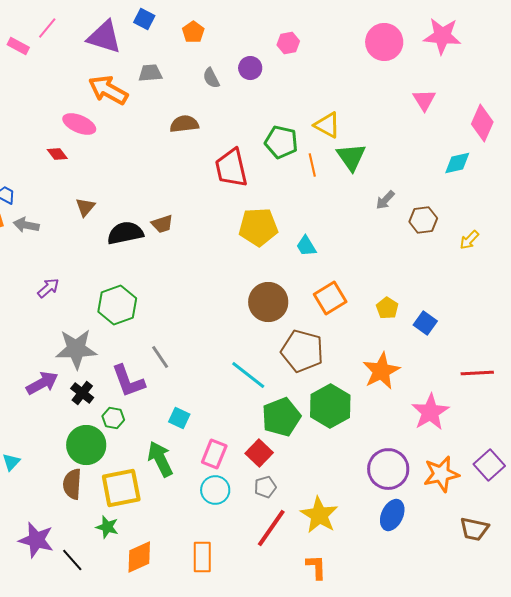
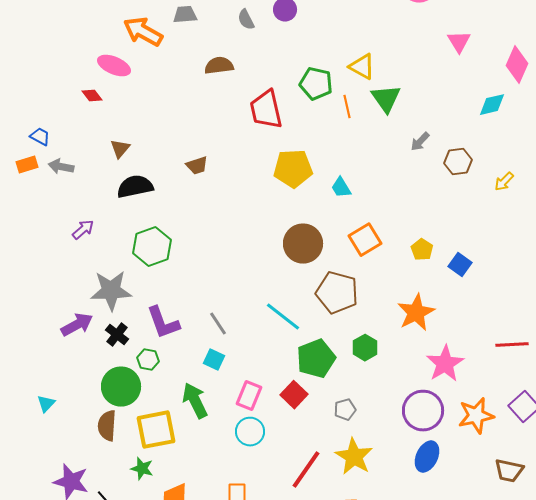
black semicircle: (125, 233) -> (135, 187), moved
gray line: (160, 357) -> (218, 324), moved
red line: (477, 373) -> (512, 345), moved
green hexagon: (330, 406) -> (365, 348), size x0.6
pink star: (430, 412) -> (445, 364), moved
gray pentagon: (265, 487) -> (345, 410), moved

